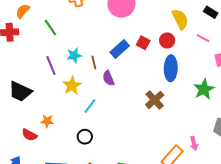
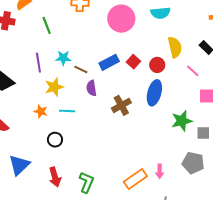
brown line: (94, 62) -> (81, 69), turned -64
brown cross: (155, 100) -> (121, 105), moved
cyan line: (90, 106) -> (67, 111), turned 42
orange star: (47, 121) -> (41, 111), moved

